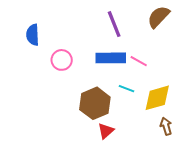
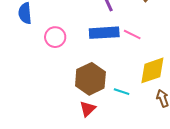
cyan line: (127, 89) -> (122, 92), moved
red triangle: (106, 131) -> (88, 109), moved

